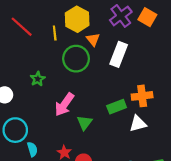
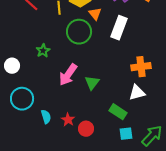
green rectangle: (117, 107) -> (118, 112), moved, turned 54
green triangle: (85, 123) -> (92, 83), moved
cyan semicircle: (32, 149) -> (46, 117), moved

